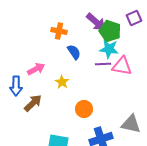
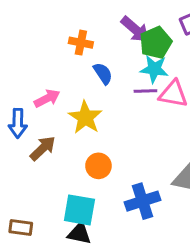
green pentagon: (110, 31) -> (156, 43), turned 30
yellow star: (62, 82) -> (85, 117), size x1.6
orange circle: (84, 109) -> (98, 166), moved

